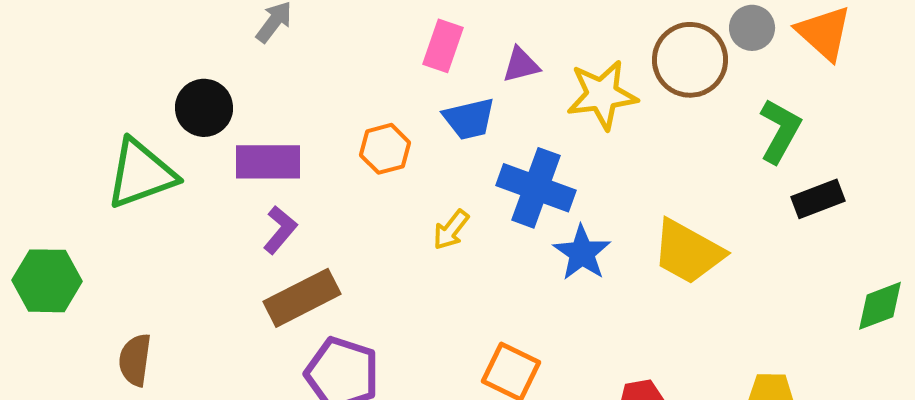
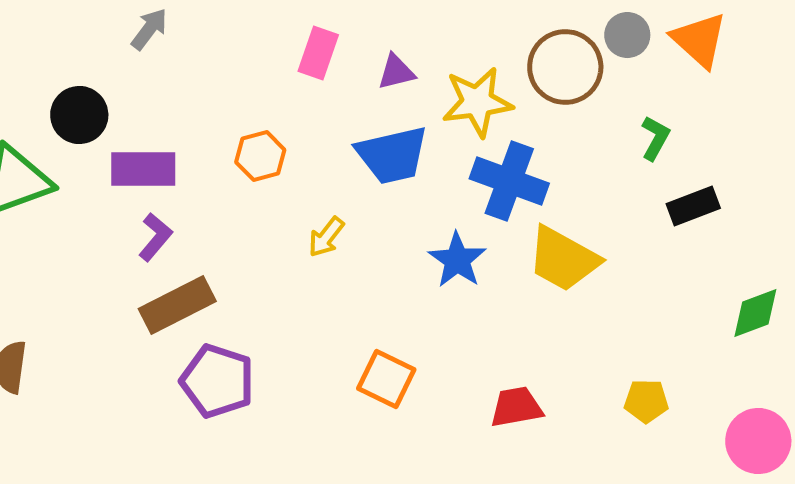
blue trapezoid: (469, 119) -> (392, 155), moved, size x1.4
green L-shape: (780, 131) -> (655, 138), size x0.7
blue cross: (536, 188) -> (509, 181), moved

